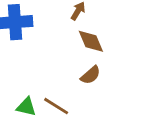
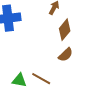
brown diamond: (91, 41) -> (65, 30), turned 65

